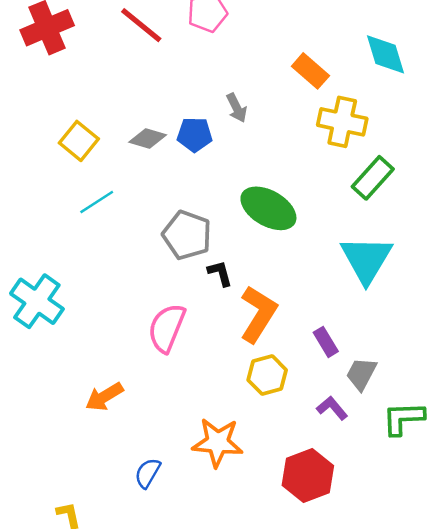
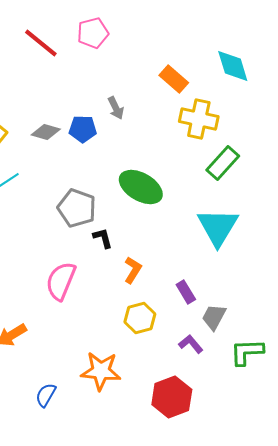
orange L-shape: (258, 314) -> (133, 270), size x0.6

